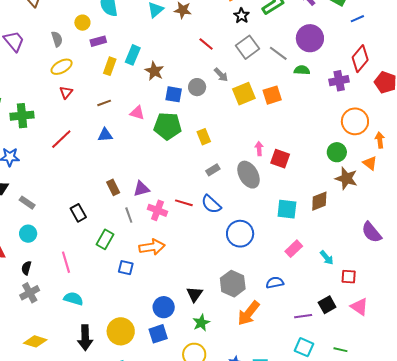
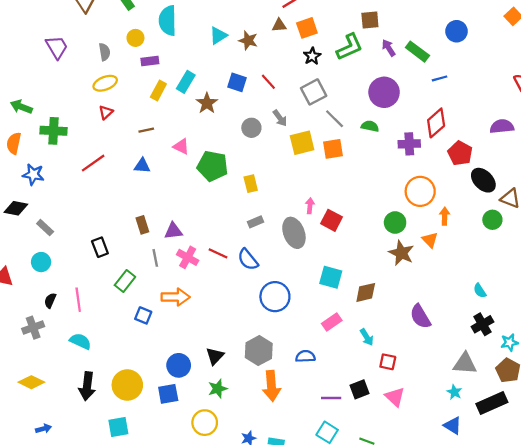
gray line: (278, 53) -> (335, 119), moved
blue square: (174, 94) -> (237, 82), moved
brown diamond: (319, 201) -> (366, 292), moved
black semicircle: (26, 268) -> (50, 301), moved
orange arrow: (249, 313) -> (271, 386), turned -52

